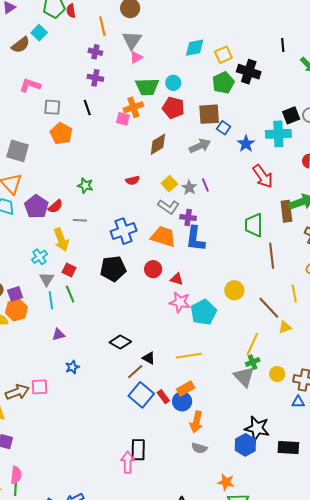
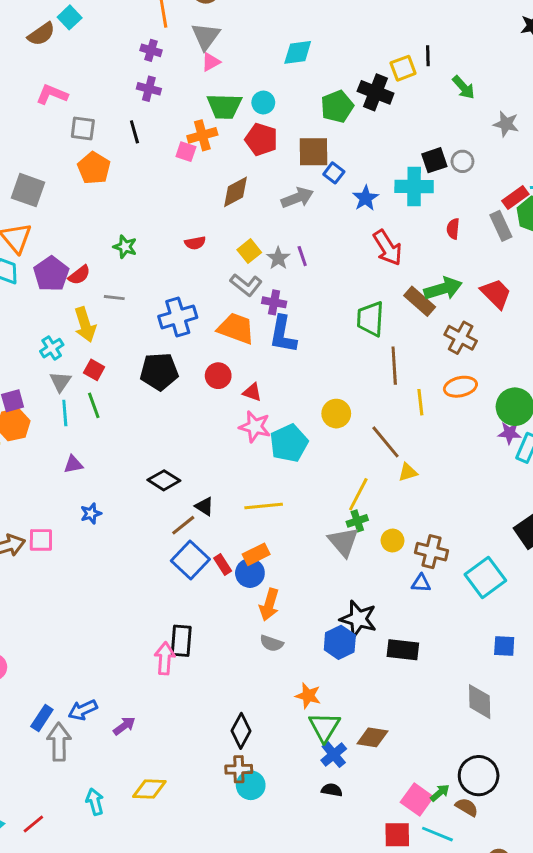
yellow square: (223, 55) -> (403, 68), moved
brown rectangle: (286, 211) -> (420, 301), turned -45
yellow line: (294, 294) -> (420, 402), moved

